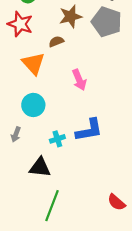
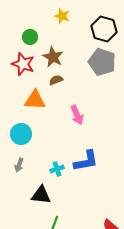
brown star: (71, 16) -> (53, 57), moved, turned -30
orange triangle: (33, 63) -> (35, 100), turned -45
cyan circle: (33, 105) -> (21, 134), moved

